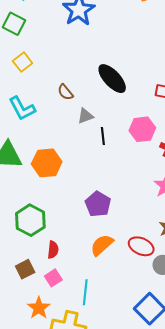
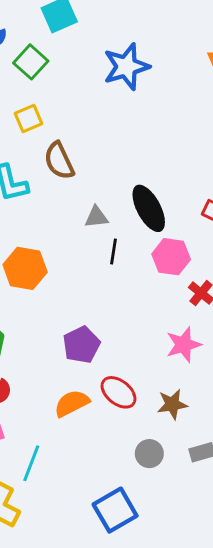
black ellipse: (112, 79) -> (149, 208), moved
brown semicircle: (65, 92) -> (59, 161), moved, size x1.5
red ellipse: (141, 246) -> (118, 392), moved

